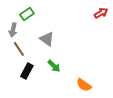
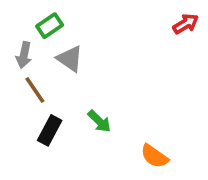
gray triangle: (47, 39) -> (70, 59), moved

